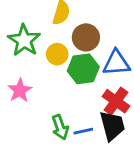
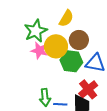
yellow circle: (57, 54) -> (56, 46), size x1.5
pink star: (20, 90) -> (39, 50), moved, turned 30

